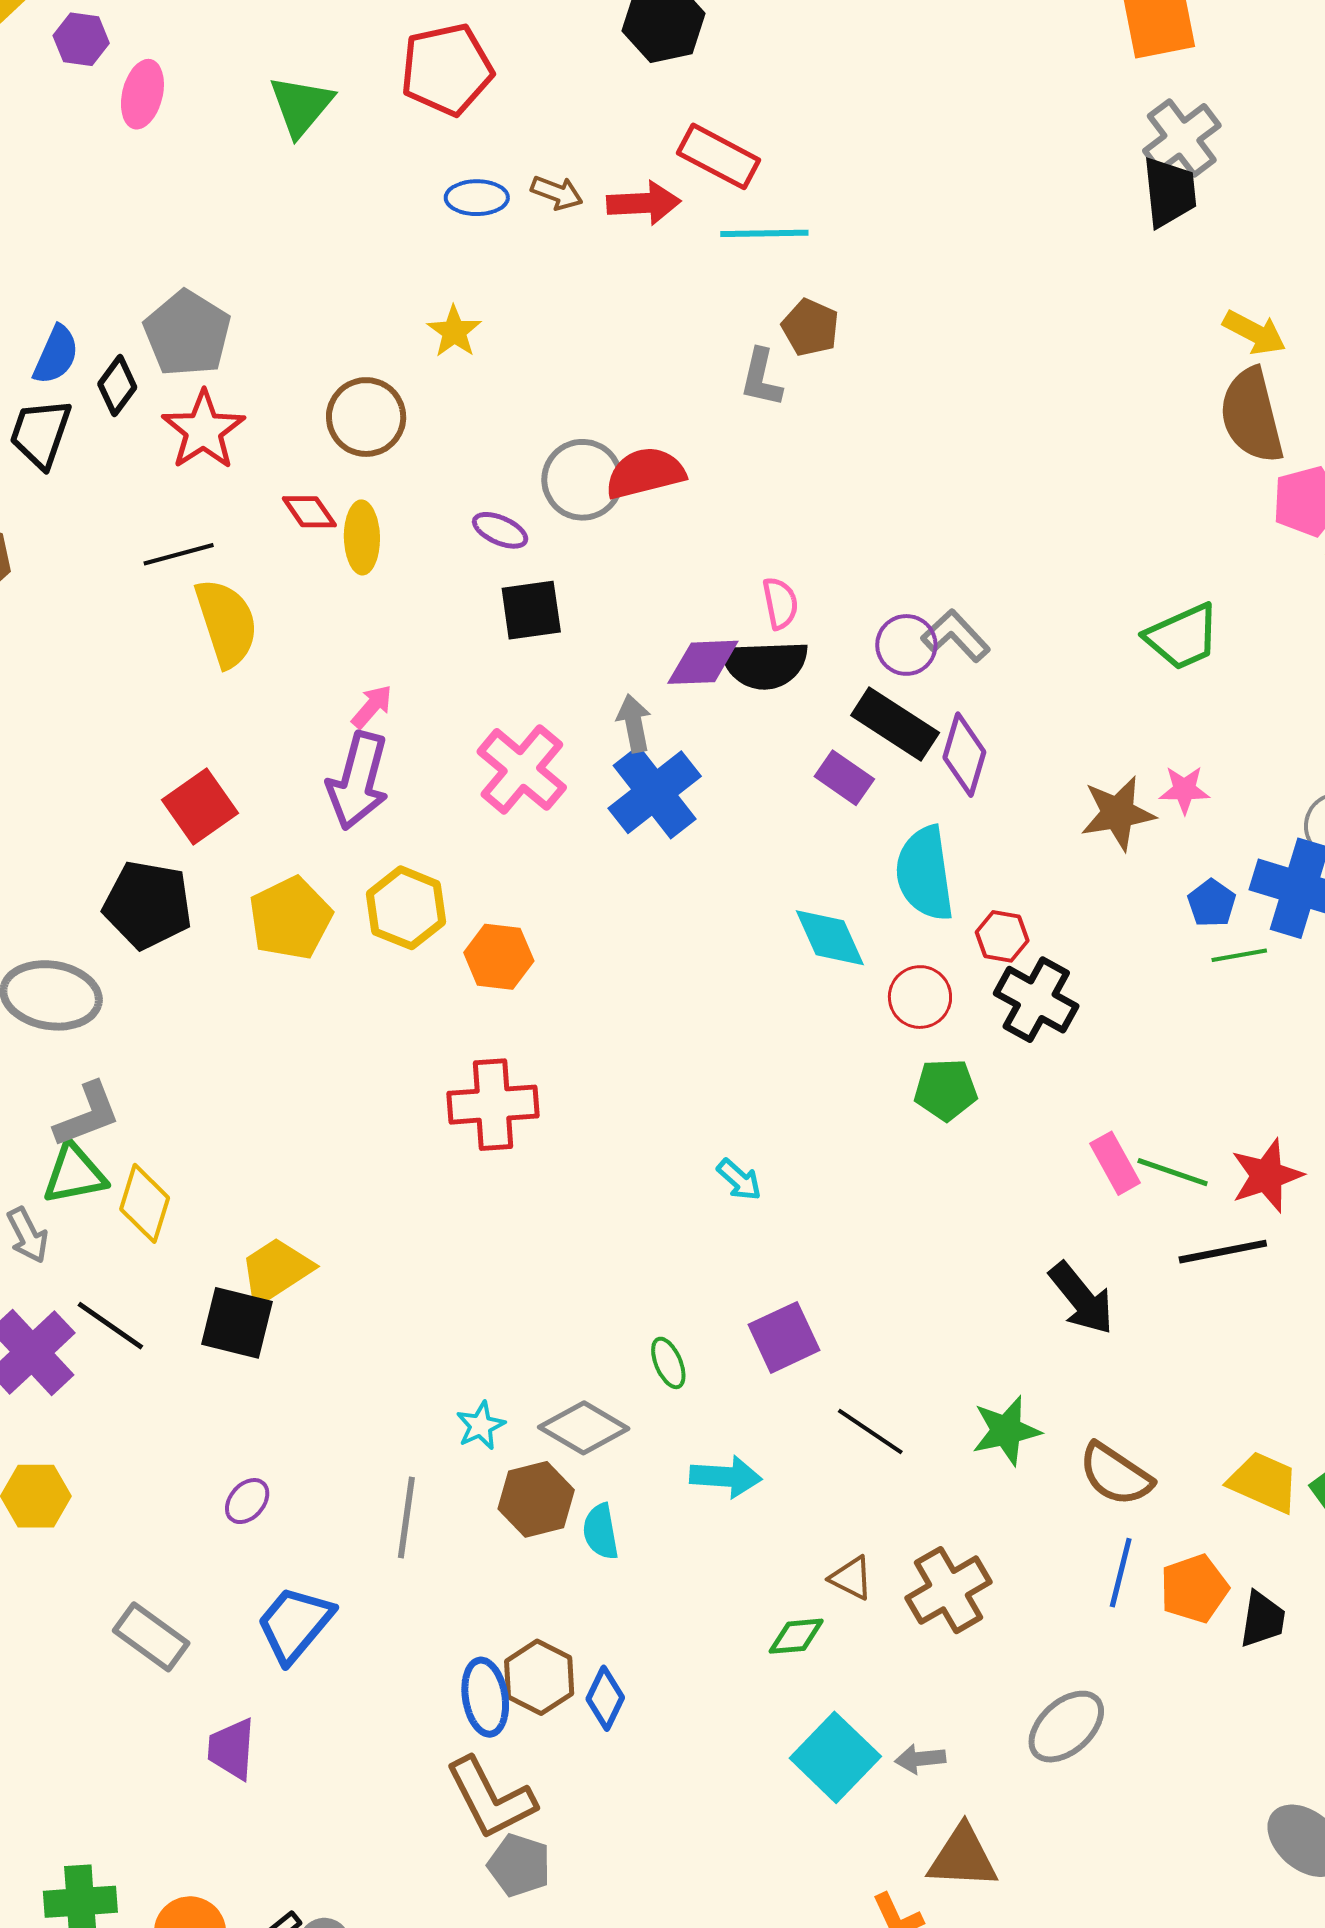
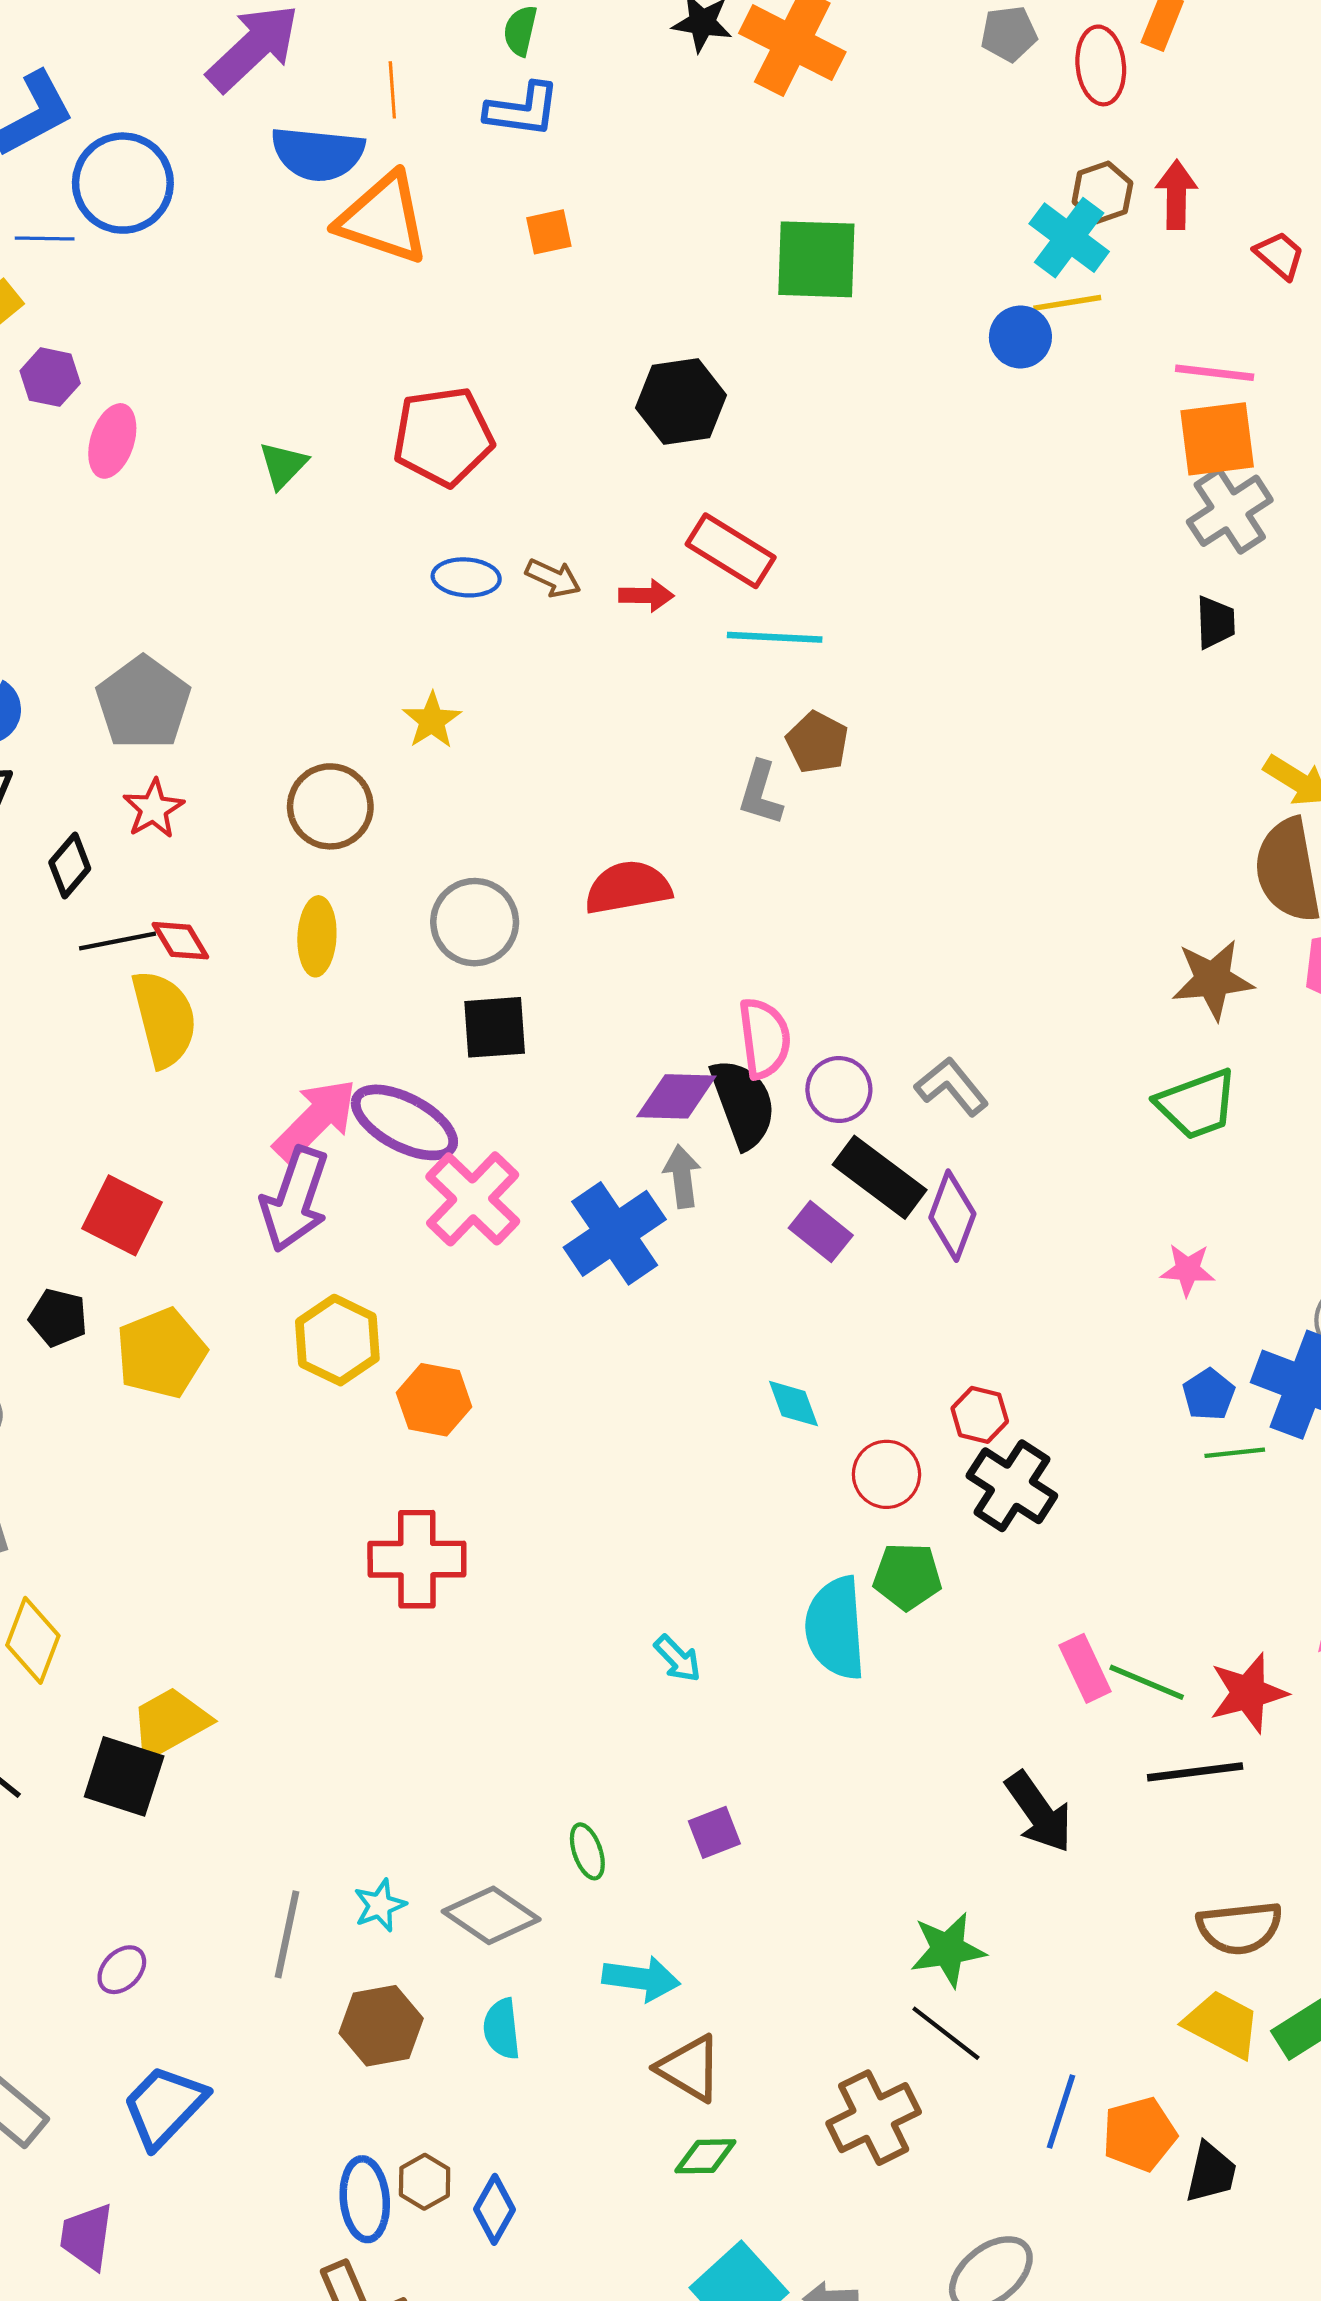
green triangle: (301, 106) -> (283, 465), size x0.7
gray cross: (1182, 138) -> (1230, 511), moved
black trapezoid: (1169, 192) -> (1215, 622), size x0.7
red arrow: (644, 203) -> (646, 596), size x0.7
black diamond: (117, 386) -> (70, 865), moved
red star: (203, 430) -> (154, 809), size x0.7
gray circle: (582, 480) -> (475, 922), moved
red diamond: (309, 512) -> (180, 941), moved
purple ellipse: (500, 530) -> (404, 1122), moved, size x1.8
pink semicircle: (780, 603) -> (764, 1038), size x1.4
purple circle: (906, 645) -> (839, 1090), moved
black semicircle: (765, 665) -> (743, 1104), turned -112
pink arrow: (372, 707) -> (315, 1120), size x1.8
gray arrow: (634, 723) -> (682, 1176), moved
red square: (200, 807) -> (122, 1215), turned -32
brown star: (1118, 813) -> (1213, 980), moved
cyan semicircle: (925, 873) -> (835, 1628), moved
black pentagon: (148, 905) -> (58, 1318), size x0.6
yellow pentagon: (290, 918) -> (161, 1353), moved
cyan diamond: (830, 938) -> (794, 1404), size x0.7
purple square: (784, 1337) -> (714, 1832), size x0.7
black line: (870, 1431) -> (946, 2033), moved
brown semicircle: (1116, 1475) -> (1240, 1928), moved, turned -44
brown hexagon: (536, 1499) -> (381, 2026), moved
gray line: (406, 1517) -> (287, 1934), moved
brown triangle: (851, 1578) -> (690, 2068), moved, size x1.4
brown hexagon: (539, 1677) -> (425, 2182), size x0.7

